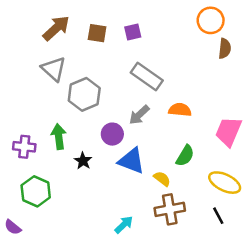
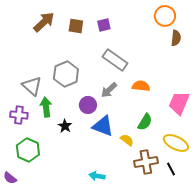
gray triangle: (54, 69) -> (32, 86), moved
brown cross: (170, 209) -> (146, 162), moved
cyan arrow: (124, 225) -> (97, 176), turned -126

